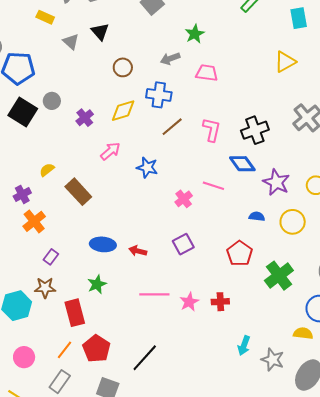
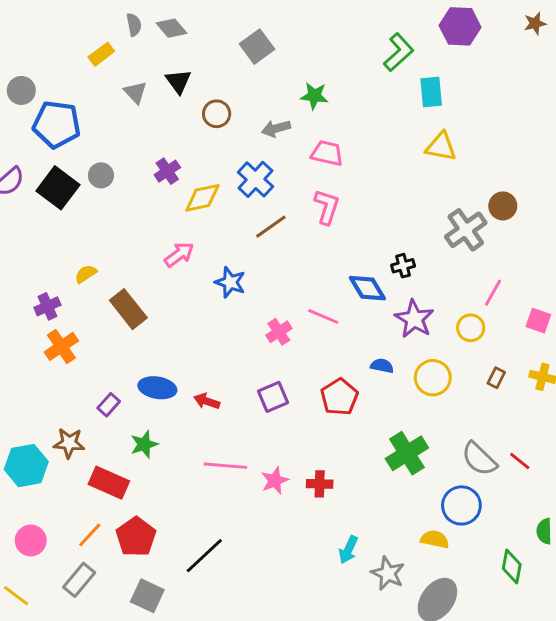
yellow rectangle: (45, 17) -> (101, 54), turned -66
cyan rectangle: (299, 18) -> (431, 92), moved
green star: (195, 34) -> (314, 96), turned 30
yellow triangle: (285, 62) -> (441, 147), turned 35
brown circle: (123, 67) -> (217, 114), moved
blue cross: (159, 95) -> (255, 179), turned 30
purple cross: (85, 118) -> (167, 171), moved
pink L-shape: (212, 130) -> (327, 207), moved
black cross: (255, 130) -> (403, 266), moved, size x0.6
red pentagon: (240, 253) -> (339, 397), moved
purple rectangle: (51, 257) -> (109, 405), moved
red rectangle: (75, 313) -> (109, 483), turned -56

